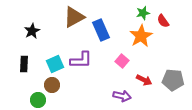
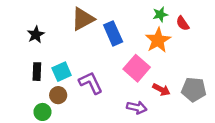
purple L-shape: (81, 60) -> (91, 83), moved, turned -115
pink square: (122, 61) -> (137, 68), size x1.6
black rectangle: (24, 64) -> (37, 72), moved

